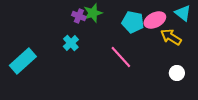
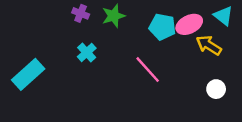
purple cross: (79, 16) -> (81, 13), moved

